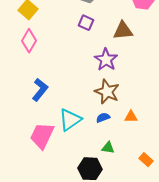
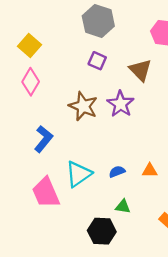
brown triangle: (123, 31) -> (140, 70), turned 50
brown star: (107, 92) -> (83, 106), moved
pink trapezoid: (42, 136) -> (46, 193), turned -48

